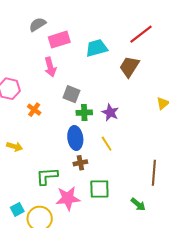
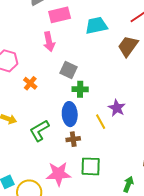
purple star: (110, 112) -> (117, 108), moved
green L-shape: (47, 176) -> (39, 130), moved, turned -30
green arrow: (138, 204) -> (128, 184), turned -112

